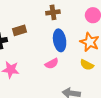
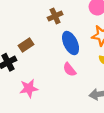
pink semicircle: (52, 64) -> (69, 70), turned 96

